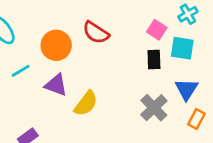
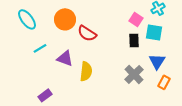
red semicircle: (96, 33) -> (87, 33), moved
orange circle: (56, 45) -> (65, 19), moved
yellow semicircle: (86, 103) -> (86, 71), turned -30

